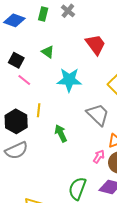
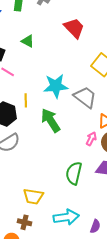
cyan star: (69, 80) -> (56, 86), moved
green arrow: (61, 133) -> (51, 120), size x1.4

